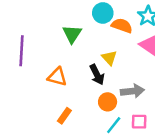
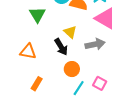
gray arrow: (132, 91) -> (95, 44), moved
pink square: (139, 122) -> (100, 83), turned 32

